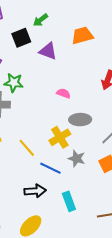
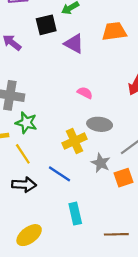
green star: (14, 83) -> (26, 123), moved
yellow line: (27, 148) -> (23, 154), moved
gray star: (77, 159) -> (101, 163), moved
black arrow: (35, 191) -> (24, 185), moved

